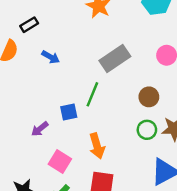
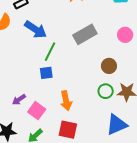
blue arrow: (51, 57) -> (36, 29), size x1.6
green line: (92, 94) -> (50, 52), moved
purple arrow: (40, 129) -> (19, 100), moved

